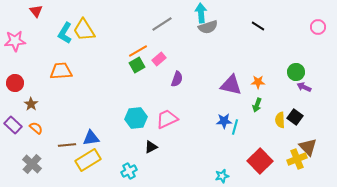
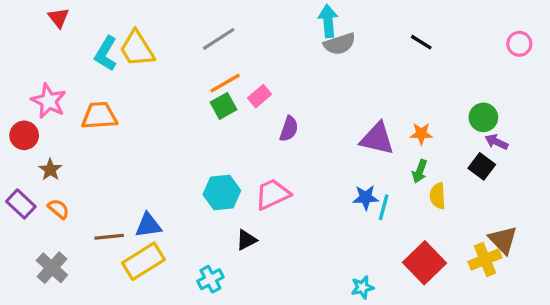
gray line: (162, 24) -> (219, 39), moved
pink star: (15, 41) -> (49, 101), moved, turned 30
black square: (295, 117) -> (482, 166), moved
yellow semicircle: (280, 120) -> (438, 196), moved

